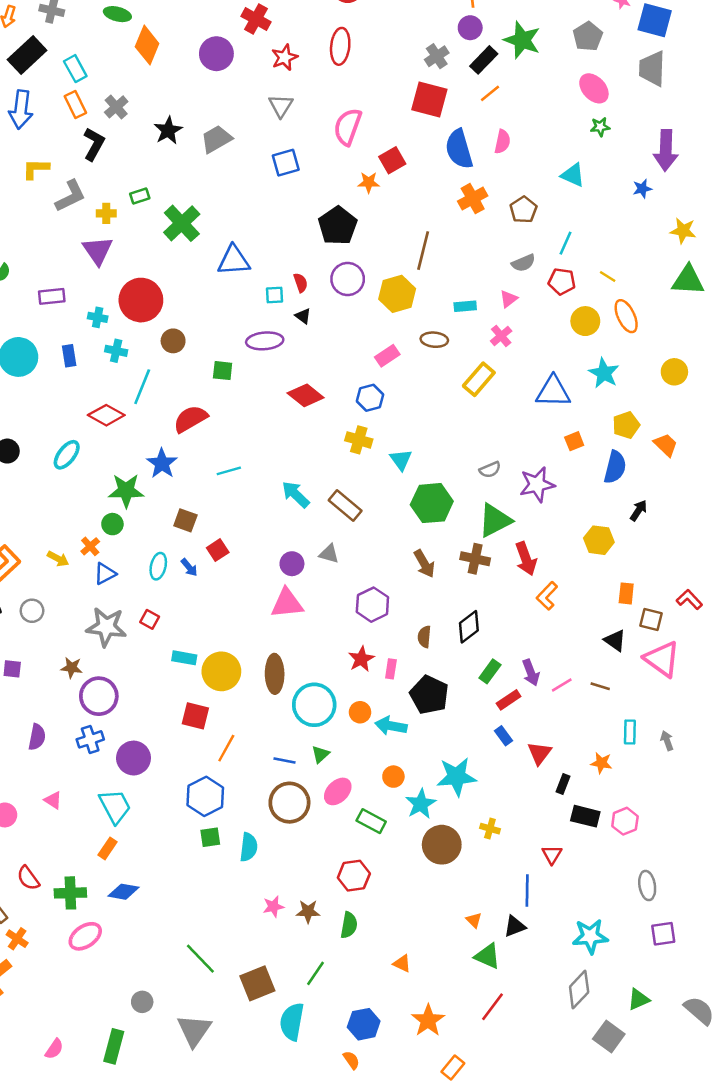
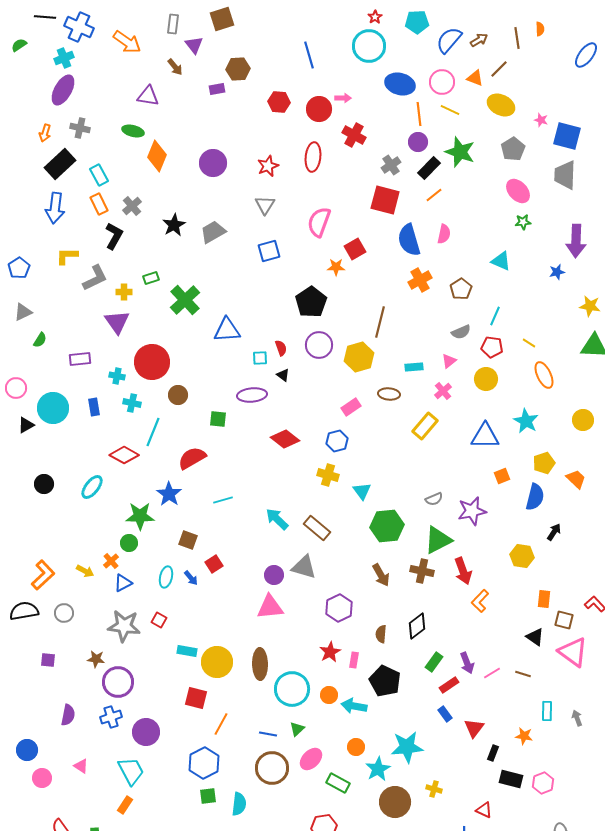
red cross: (256, 19) -> (354, 135), moved
yellow circle: (585, 321) -> (486, 379), moved
gray triangle: (329, 554) -> (304, 567), size x1.5
red triangle: (552, 855) -> (484, 810), turned -36

